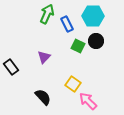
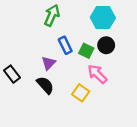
blue rectangle: (67, 24) -> (65, 45), moved
black semicircle: (43, 97) -> (45, 85), moved
pink arrow: (88, 101) -> (97, 74), moved

